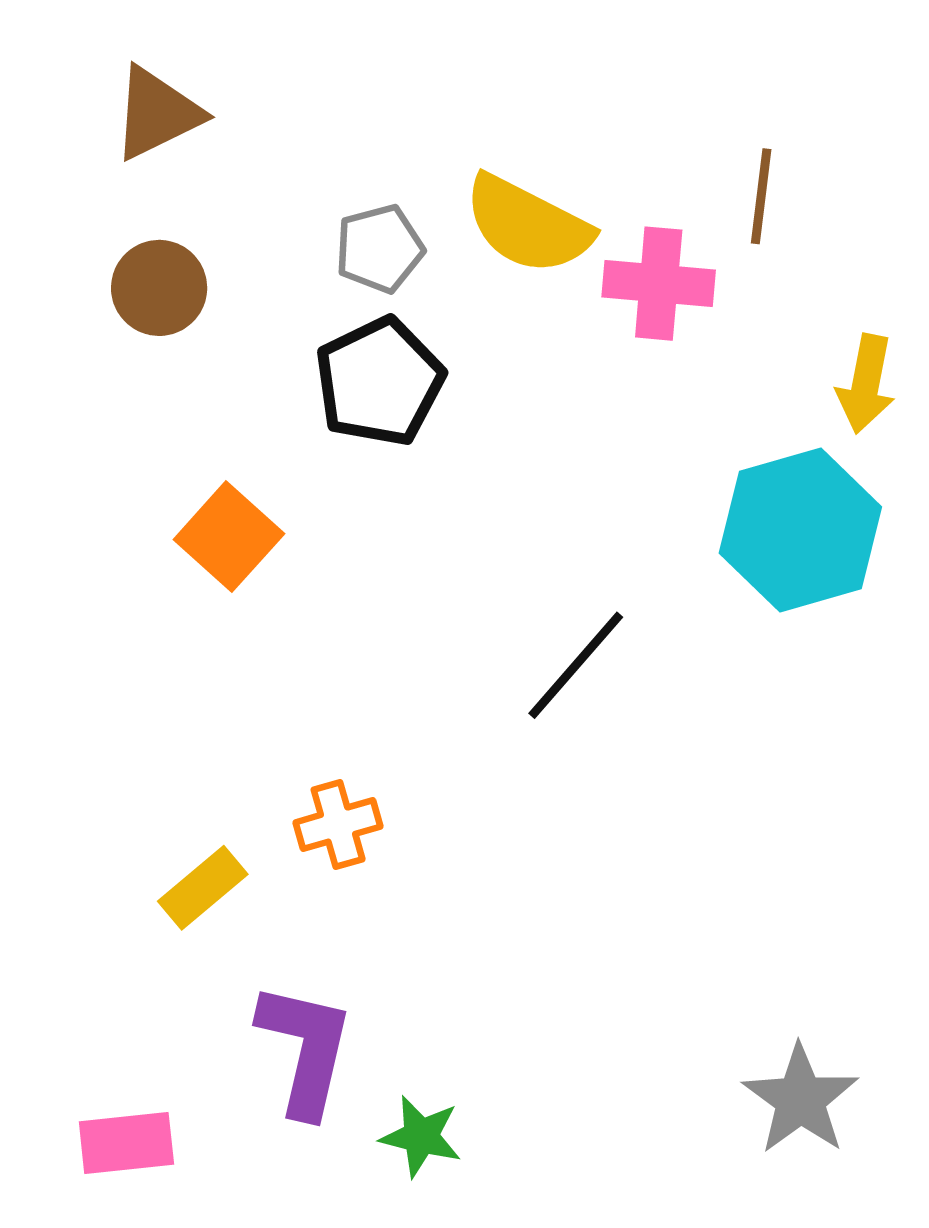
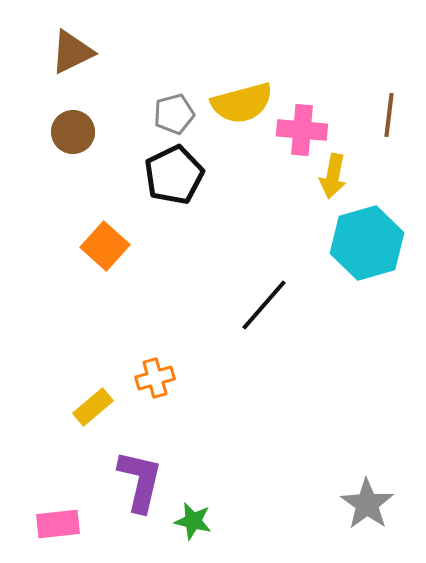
brown line: (761, 196) -> (389, 115), moved
yellow semicircle: (528, 225) -> (242, 103), turned -42
yellow arrow: (866, 384) -> (333, 176), moved

